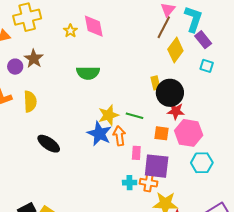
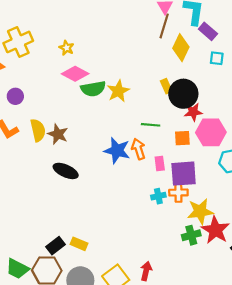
pink diamond: (94, 26) -> (75, 74), moved, turned -40
brown star: (34, 59) -> (58, 134), moved
yellow star: (108, 115) -> (118, 91), moved

